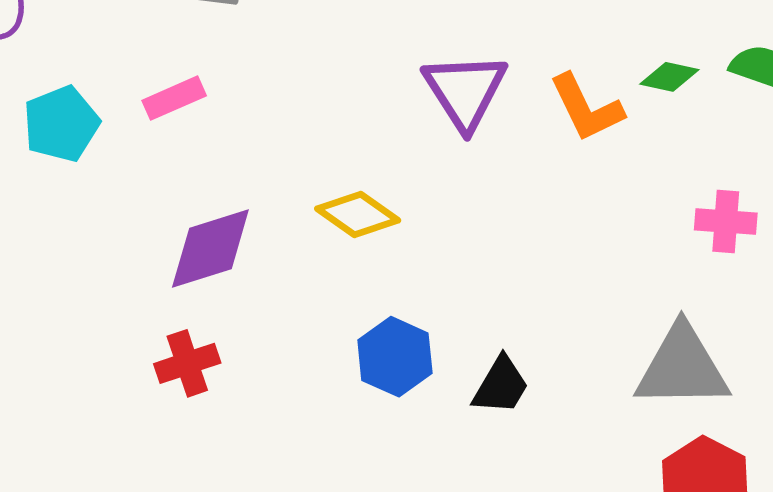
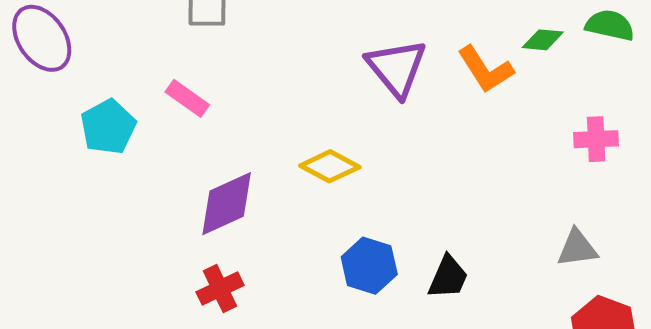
pink rectangle: (174, 98) -> (187, 98), turned 66
gray triangle: (682, 367) -> (577, 248), size x0.6

